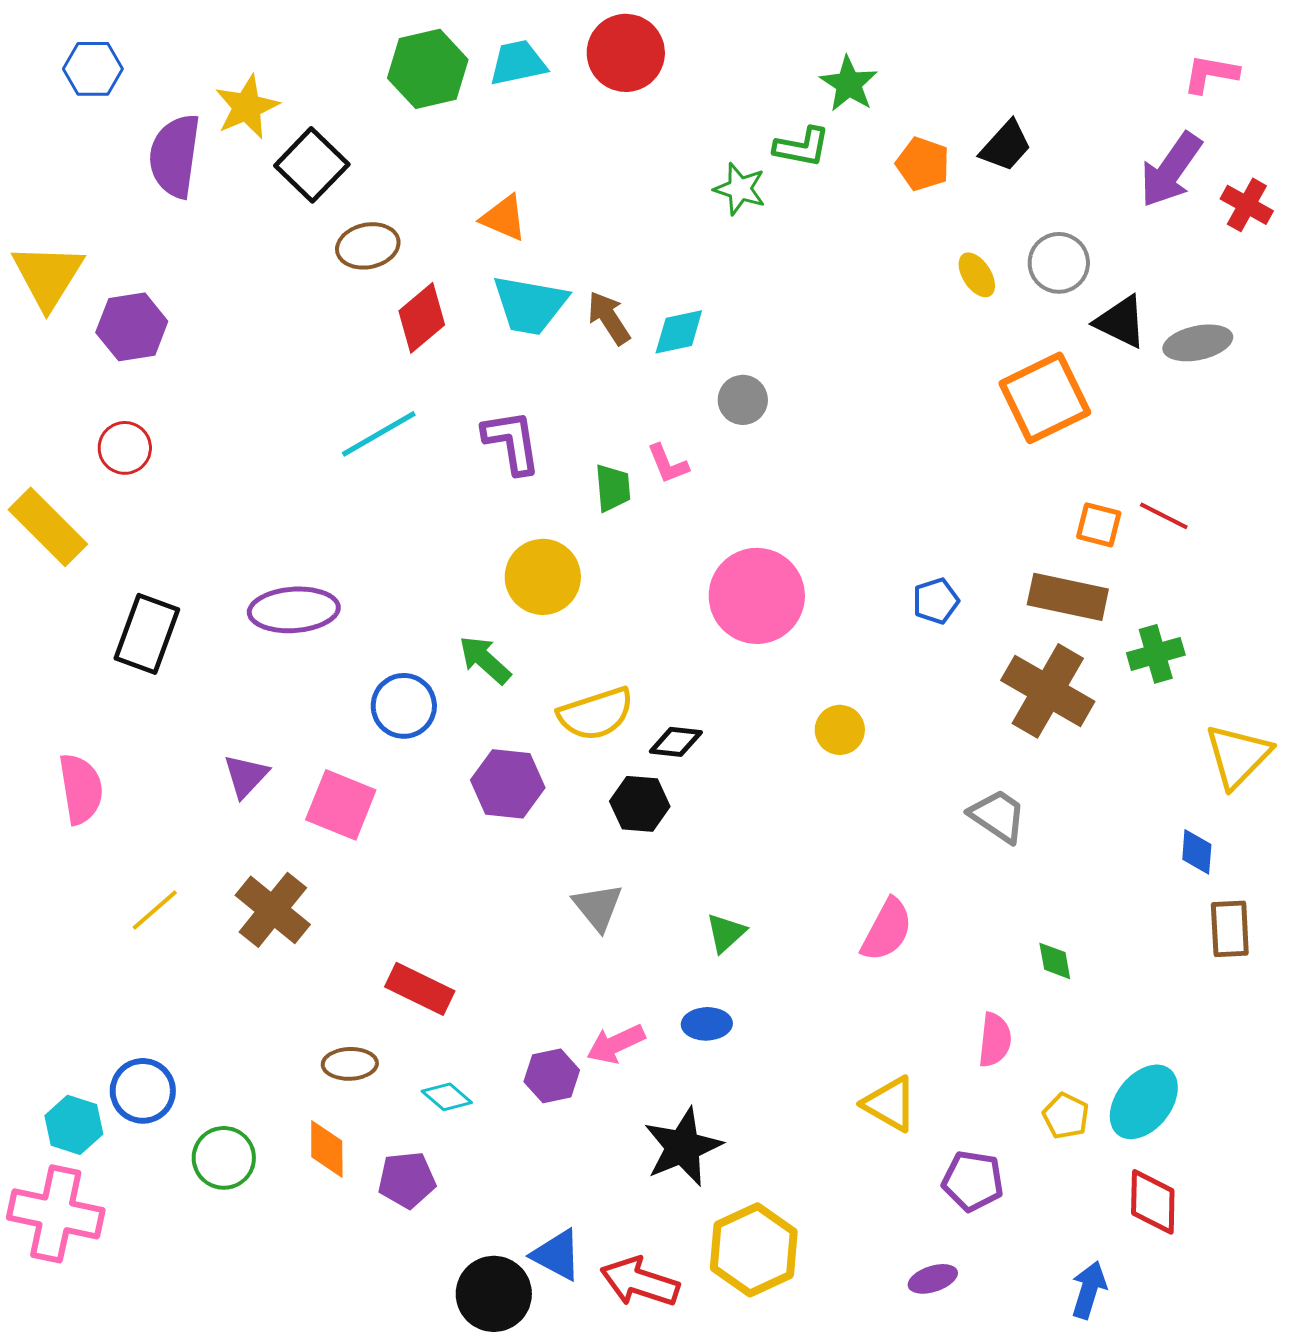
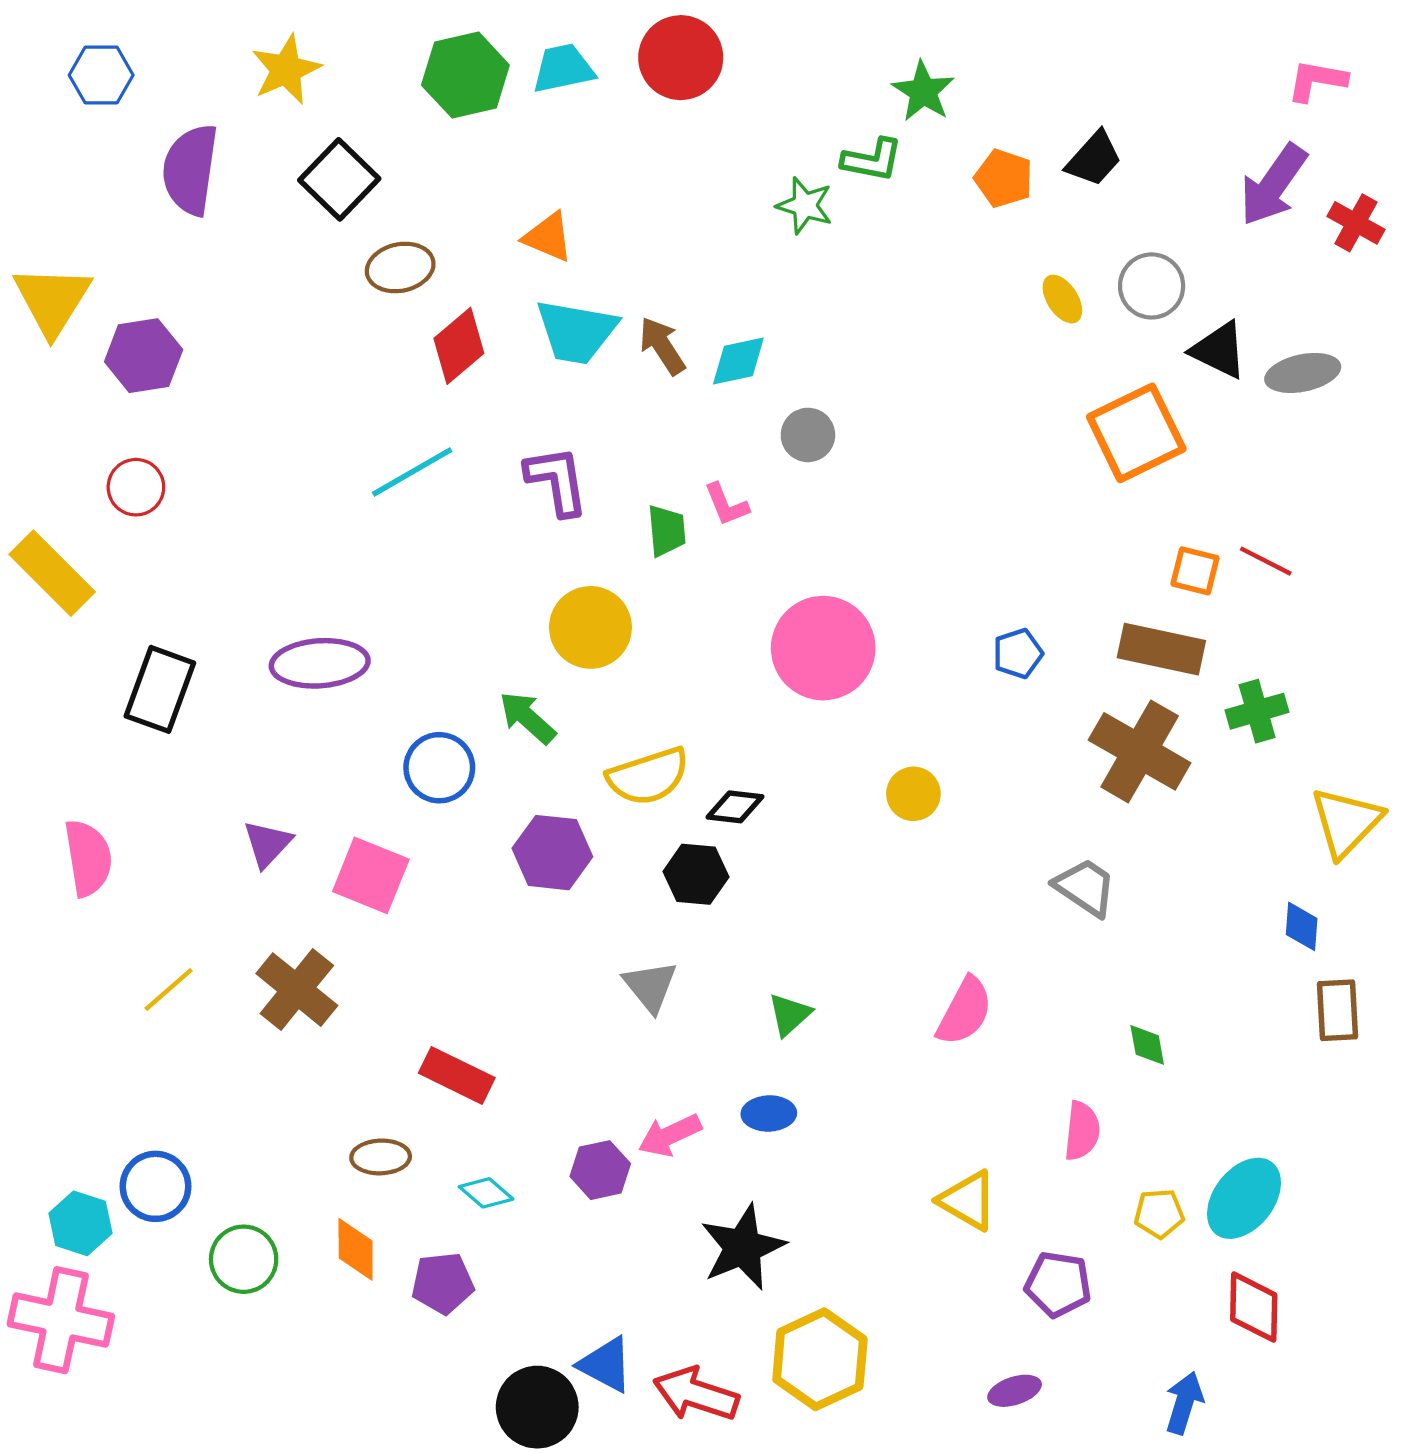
yellow star: (247, 107) -> (286, 70), moved
yellow pentagon: (1066, 1116) -> (1159, 1214), turned -30

